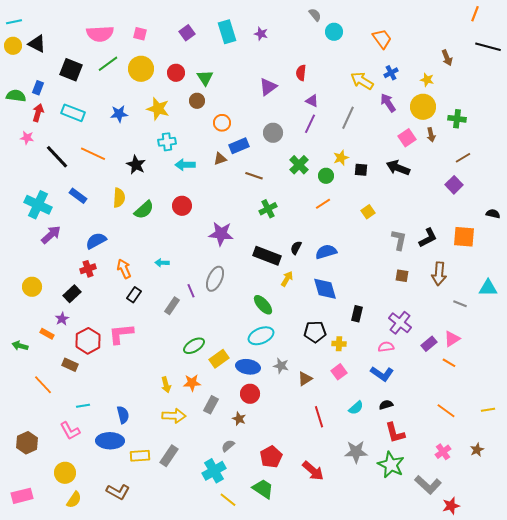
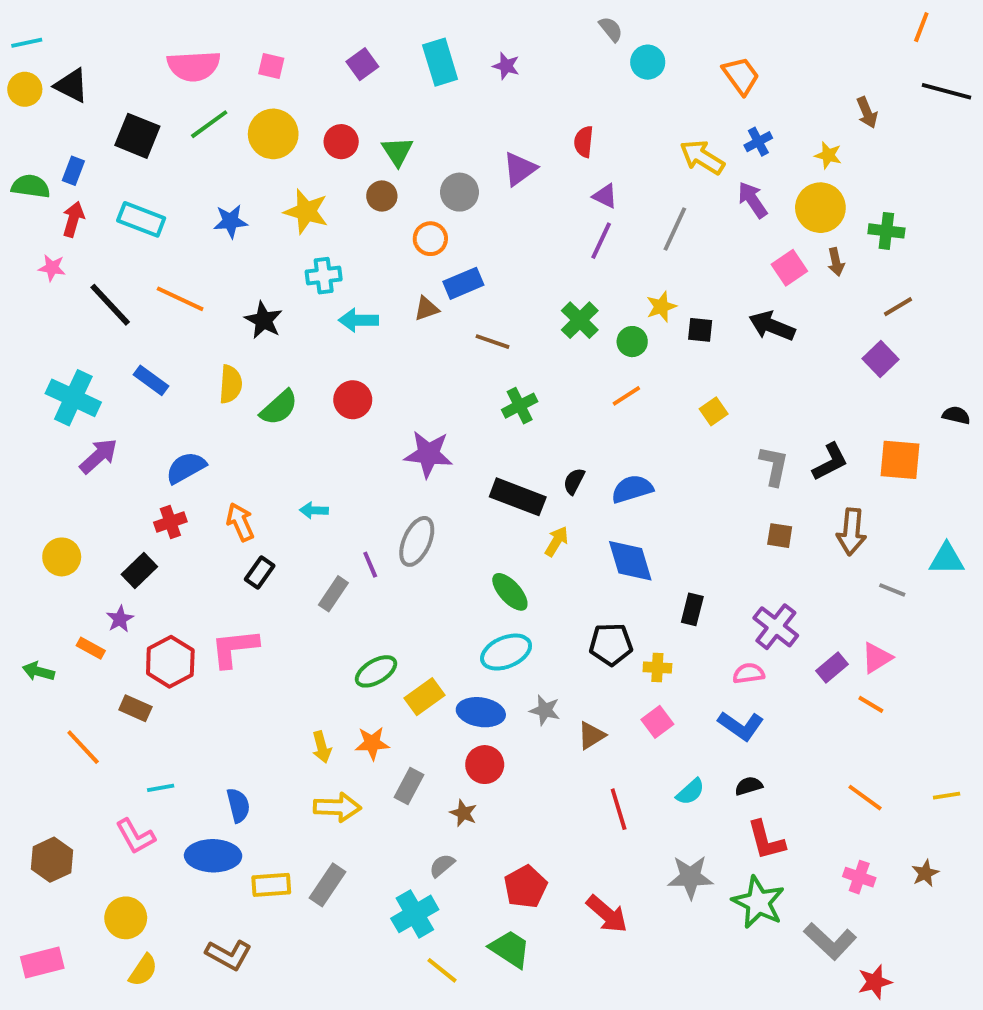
gray circle: (273, 133) -> (459, 192), moved
pink cross: (443, 452) -> (859, 877), turned -35

